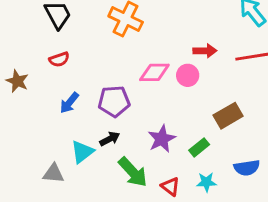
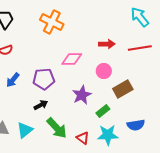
pink circle: (188, 75) -> (104, 71), moved
purple star: (162, 139) -> (82, 95), moved
cyan triangle: (82, 152) -> (25, 130), moved
cyan star: (206, 182) -> (108, 135), size x1.5

